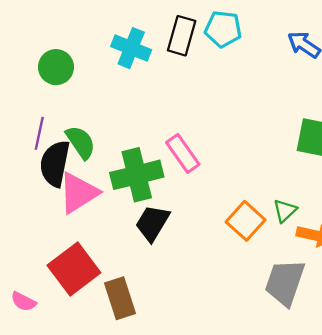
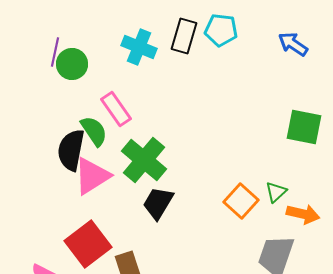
purple line: (39, 133) -> (55, 52), moved
pink rectangle: (183, 153) -> (116, 109), moved
green cross: (137, 175) -> (144, 160), turned -36

